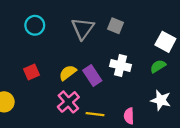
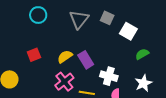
white square: (165, 42) -> (128, 31), moved
white cross: (121, 66) -> (109, 76), moved
white star: (161, 100) -> (143, 83), turned 30

